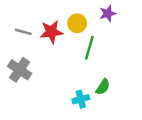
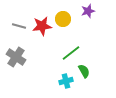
green line: (89, 48) -> (71, 53), moved, turned 36
green semicircle: (103, 87) -> (84, 71), turned -64

